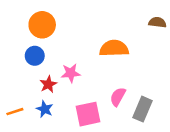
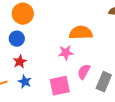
pink star: (71, 73) -> (66, 53), moved
red star: (48, 84) -> (20, 62), moved

